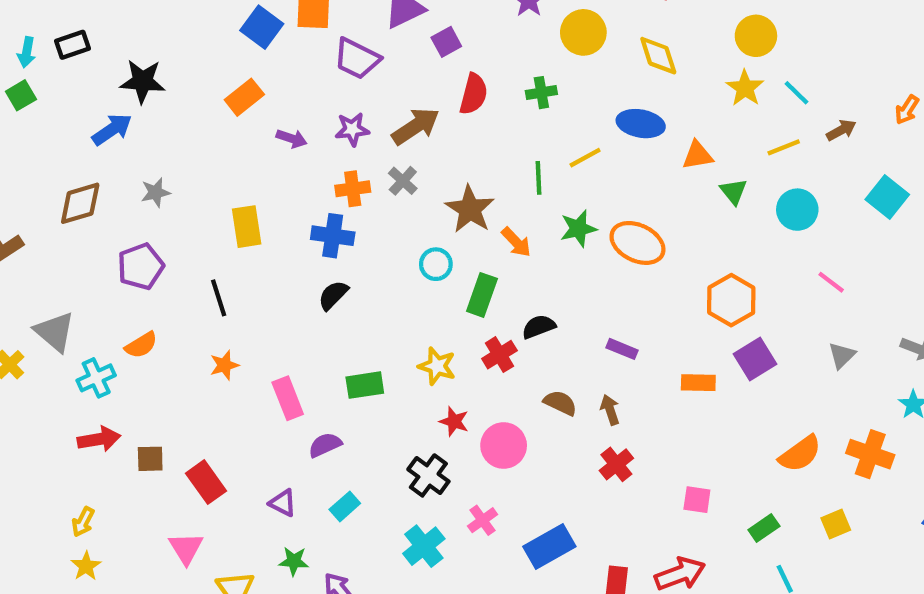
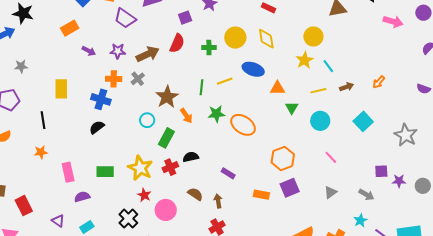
yellow circle: (583, 32) -> (235, 38), moved
purple square: (446, 42) -> (185, 18), moved
yellow star: (437, 366) -> (140, 168), size x1.4

